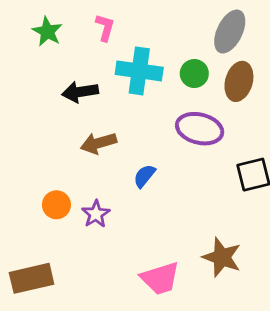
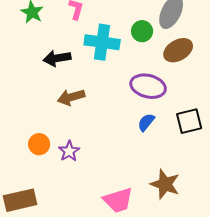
green circle: (194, 74) -> (142, 31), moved
brown ellipse: (239, 81) -> (178, 50), turned 44
blue semicircle: (144, 176) -> (146, 122), moved

